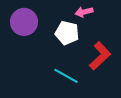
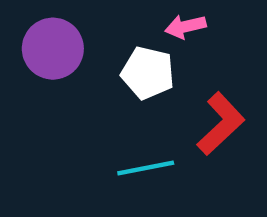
cyan line: (66, 76) -> (146, 168), turned -40

